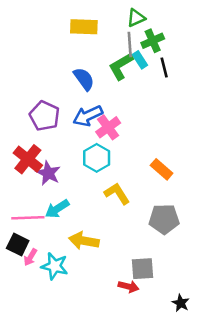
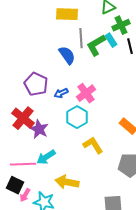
gray line: (130, 45) -> (81, 38), moved
blue arrow: (88, 116) -> (61, 93), moved, size x0.6

